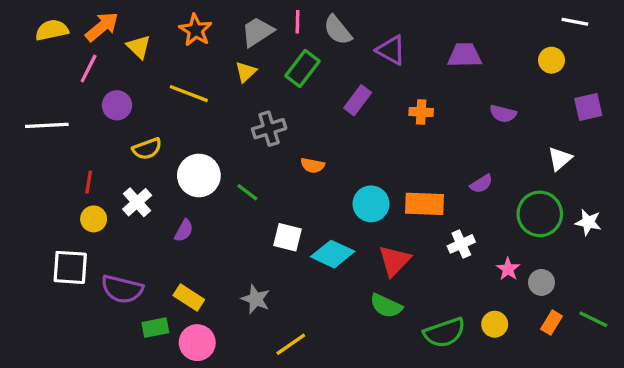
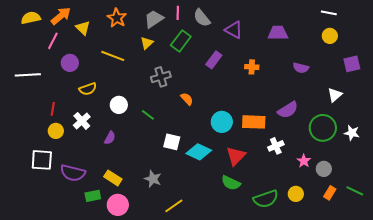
white line: (575, 22) -> (329, 13), moved
orange semicircle: (313, 165) -> (187, 99), turned -144
white circle: (199, 175) -> (119, 105), size x0.7
purple semicircle: (481, 184) -> (288, 110), size x1.5

